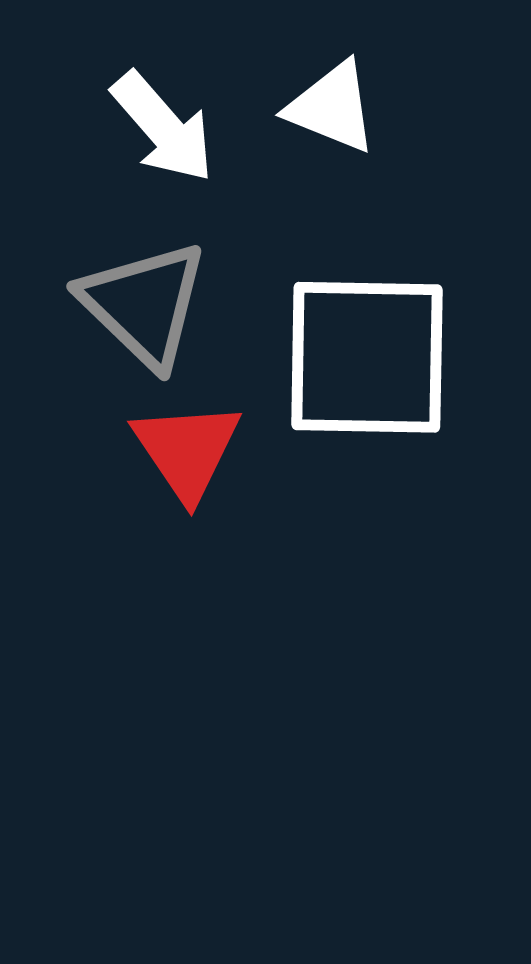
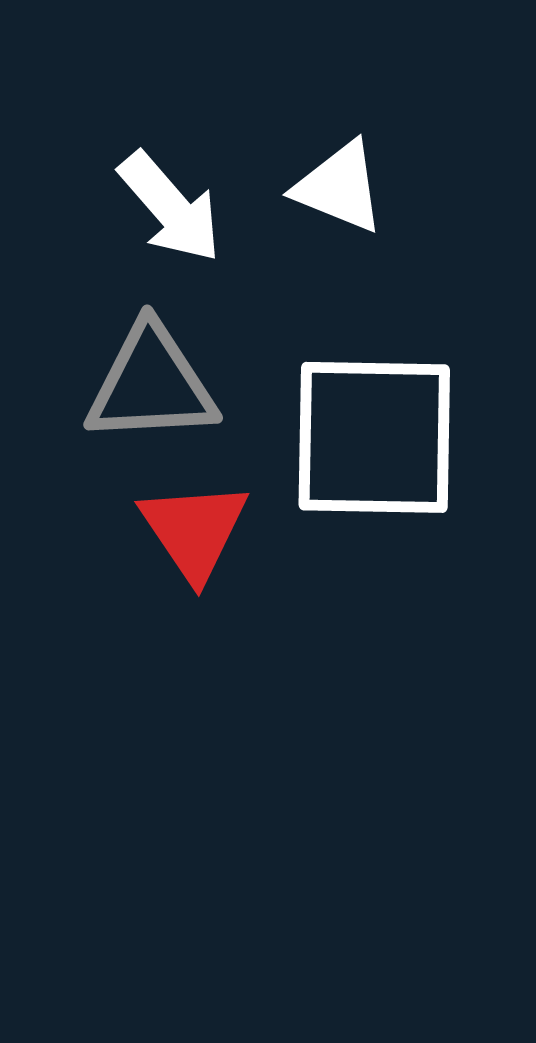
gray triangle: (144, 304) -> (151, 384), turned -47

